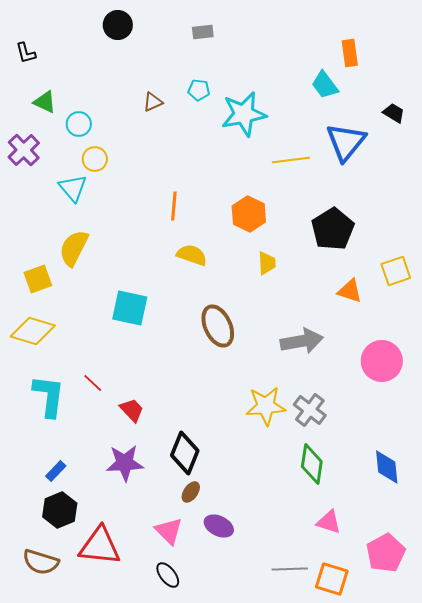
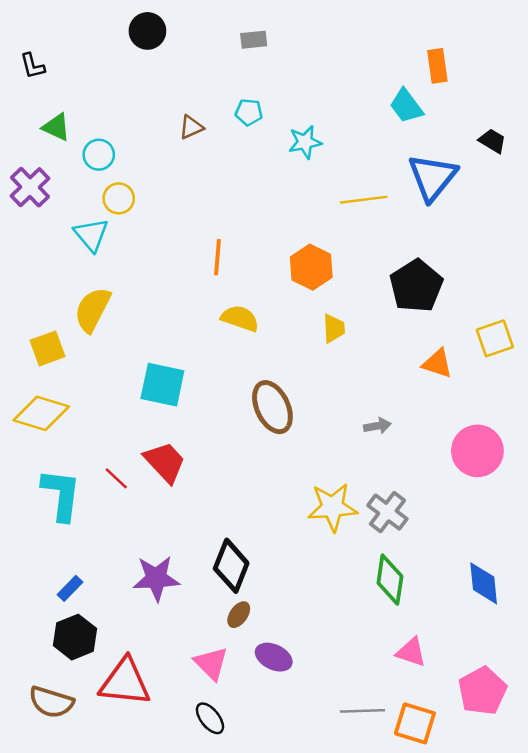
cyan star: (244, 114) -> (305, 142), size x0.6
gray arrow: (302, 341) -> (377, 426), size x0.5
red trapezoid: (132, 410) -> (165, 462), moved, size x1.4

